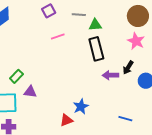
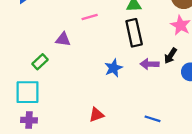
purple triangle: (30, 92) -> (63, 39), moved
blue star: (81, 107) -> (113, 68), moved
blue line: (125, 119) -> (152, 119), moved

